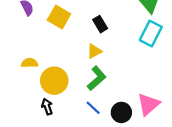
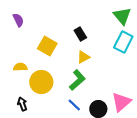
yellow square: (59, 17) -> (47, 46), moved
yellow triangle: (94, 51) -> (83, 57), moved
black arrow: (47, 107) -> (22, 104), moved

